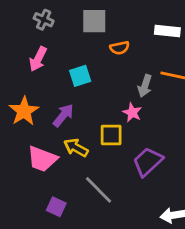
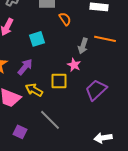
orange semicircle: (120, 48) -> (65, 19), turned -112
purple trapezoid: (148, 162) -> (96, 90), moved

